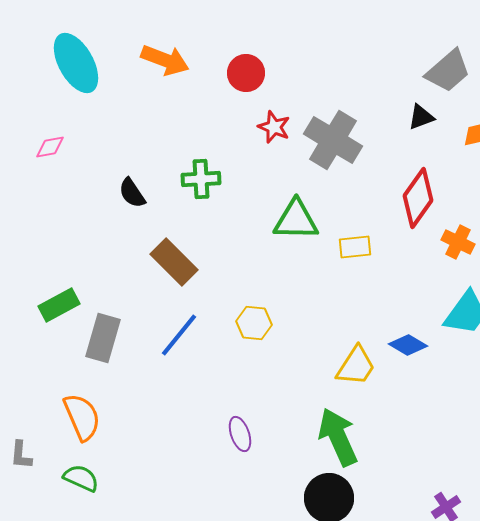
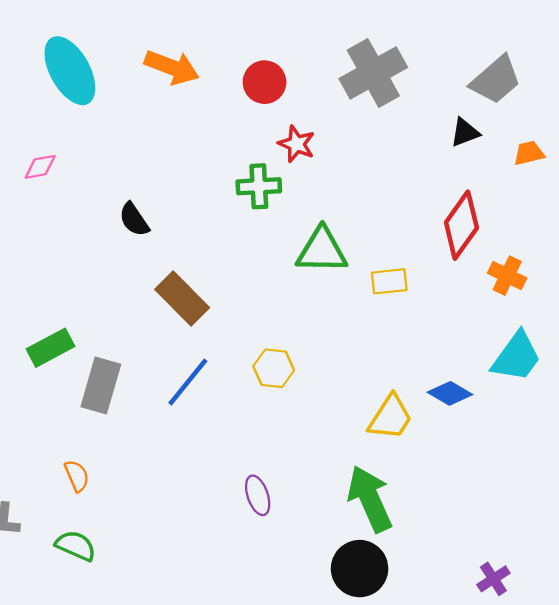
gray cross: (333, 140) -> (373, 73), moved, turned 30
green cross: (201, 179) -> (259, 186), moved
orange semicircle: (82, 417) -> (77, 476), size x0.6

